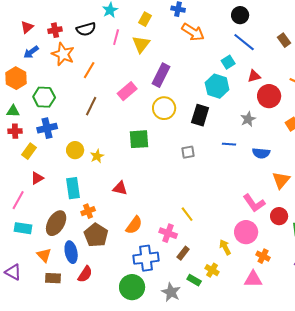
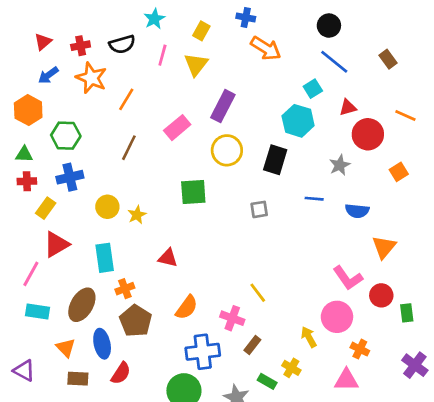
red triangle: (37, 178) -> (56, 244), size x1.5

